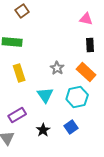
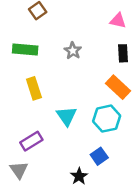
gray star: (57, 68) -> (73, 51), moved
black star: (43, 130) -> (79, 176), moved

